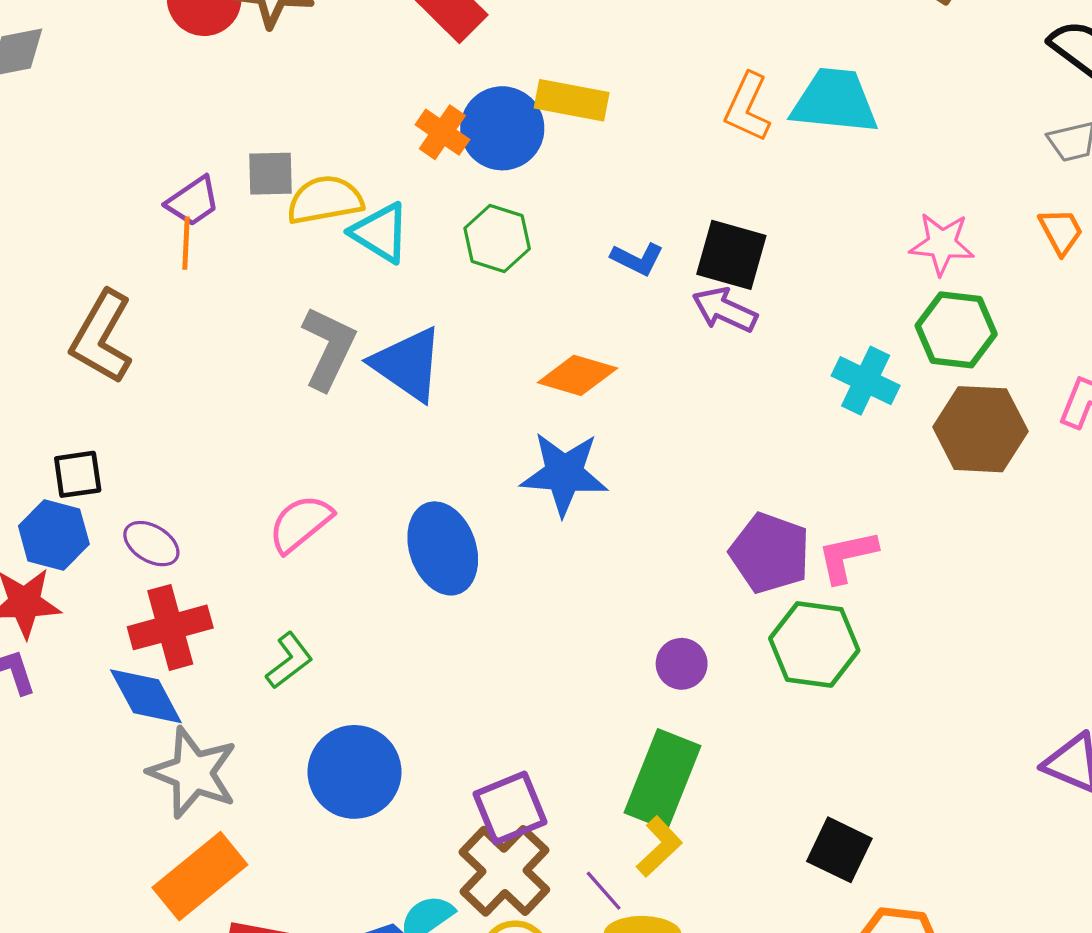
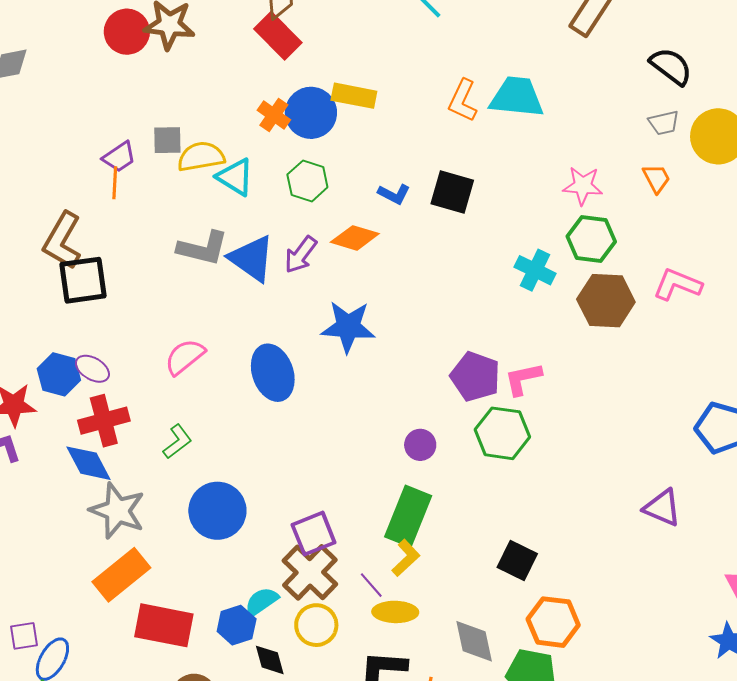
purple arrow: (725, 310) -> (301, 255), moved, turned -78
gray L-shape: (329, 348) -> (203, 248), turned 78
orange diamond: (577, 375) -> (355, 238), moved
black square: (78, 474) -> (83, 280), moved, size x1.6
blue hexagon: (54, 535) -> (59, 374), moved

